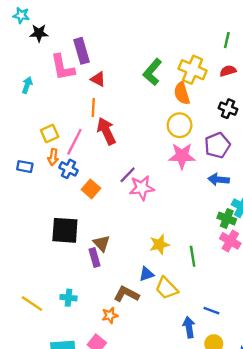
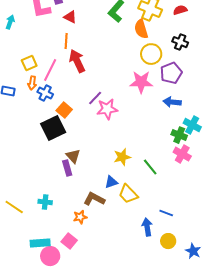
yellow circle: (180, 125) -> (151, 54), moved
black square: (65, 230) -> (53, 128), moved, turned -30
green line: (193, 256) -> (150, 167), turned -30

